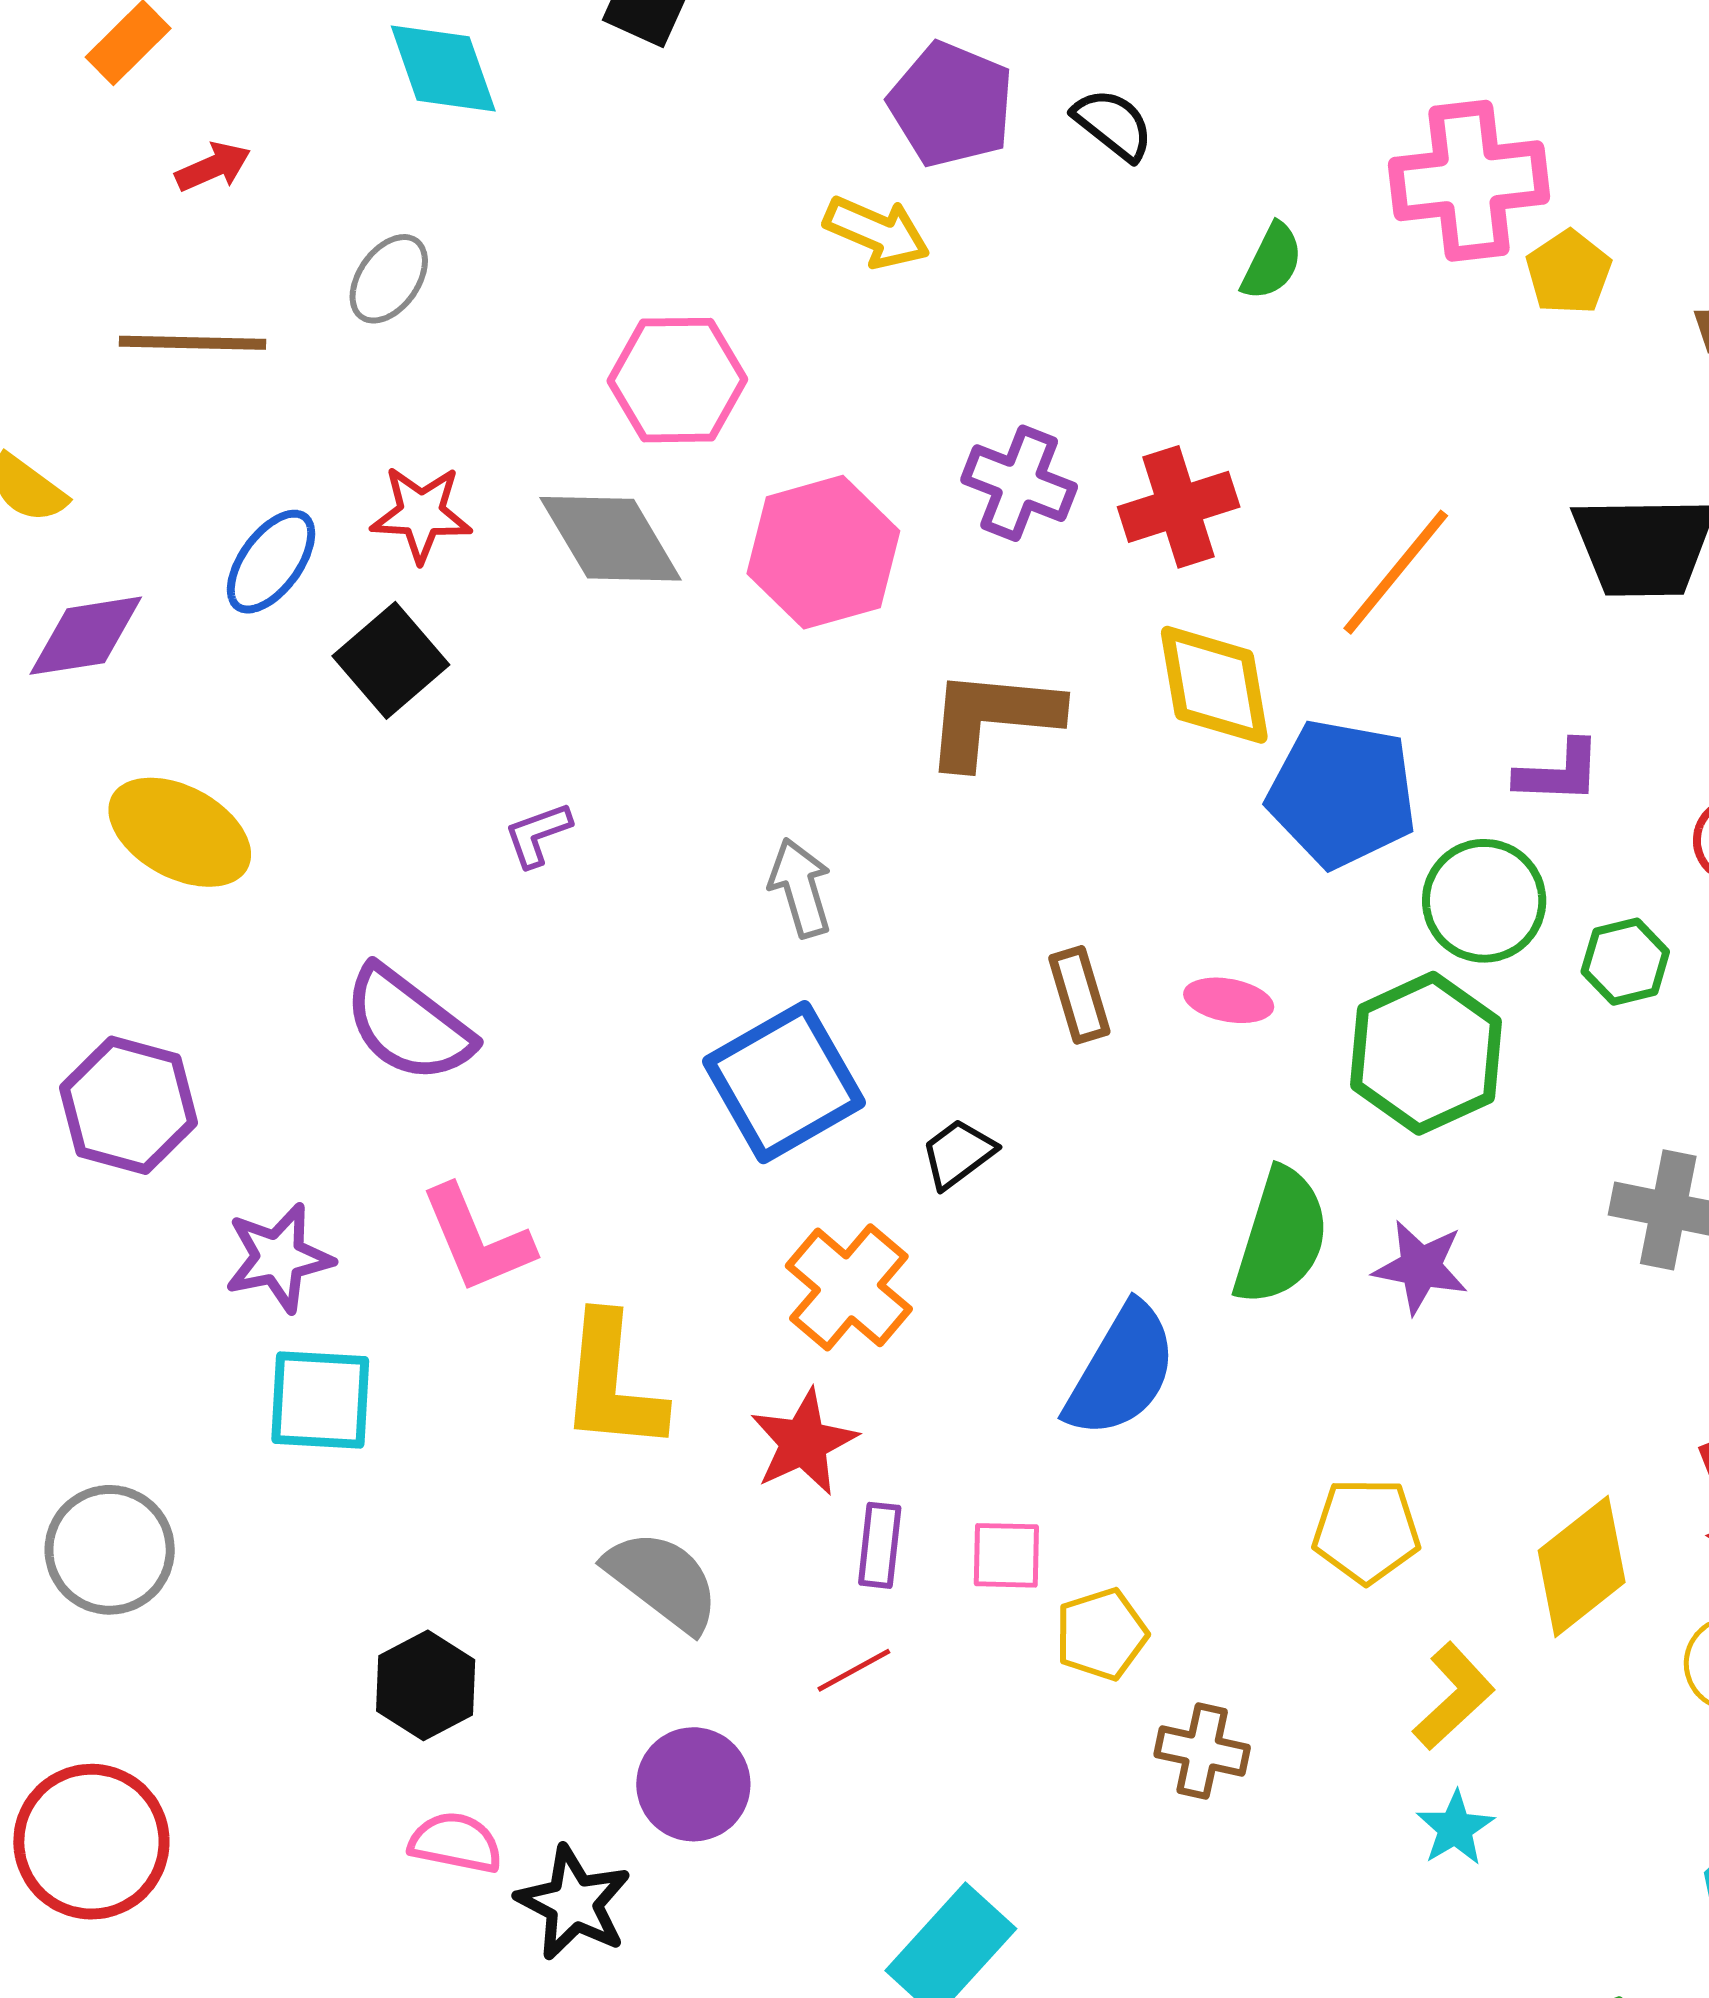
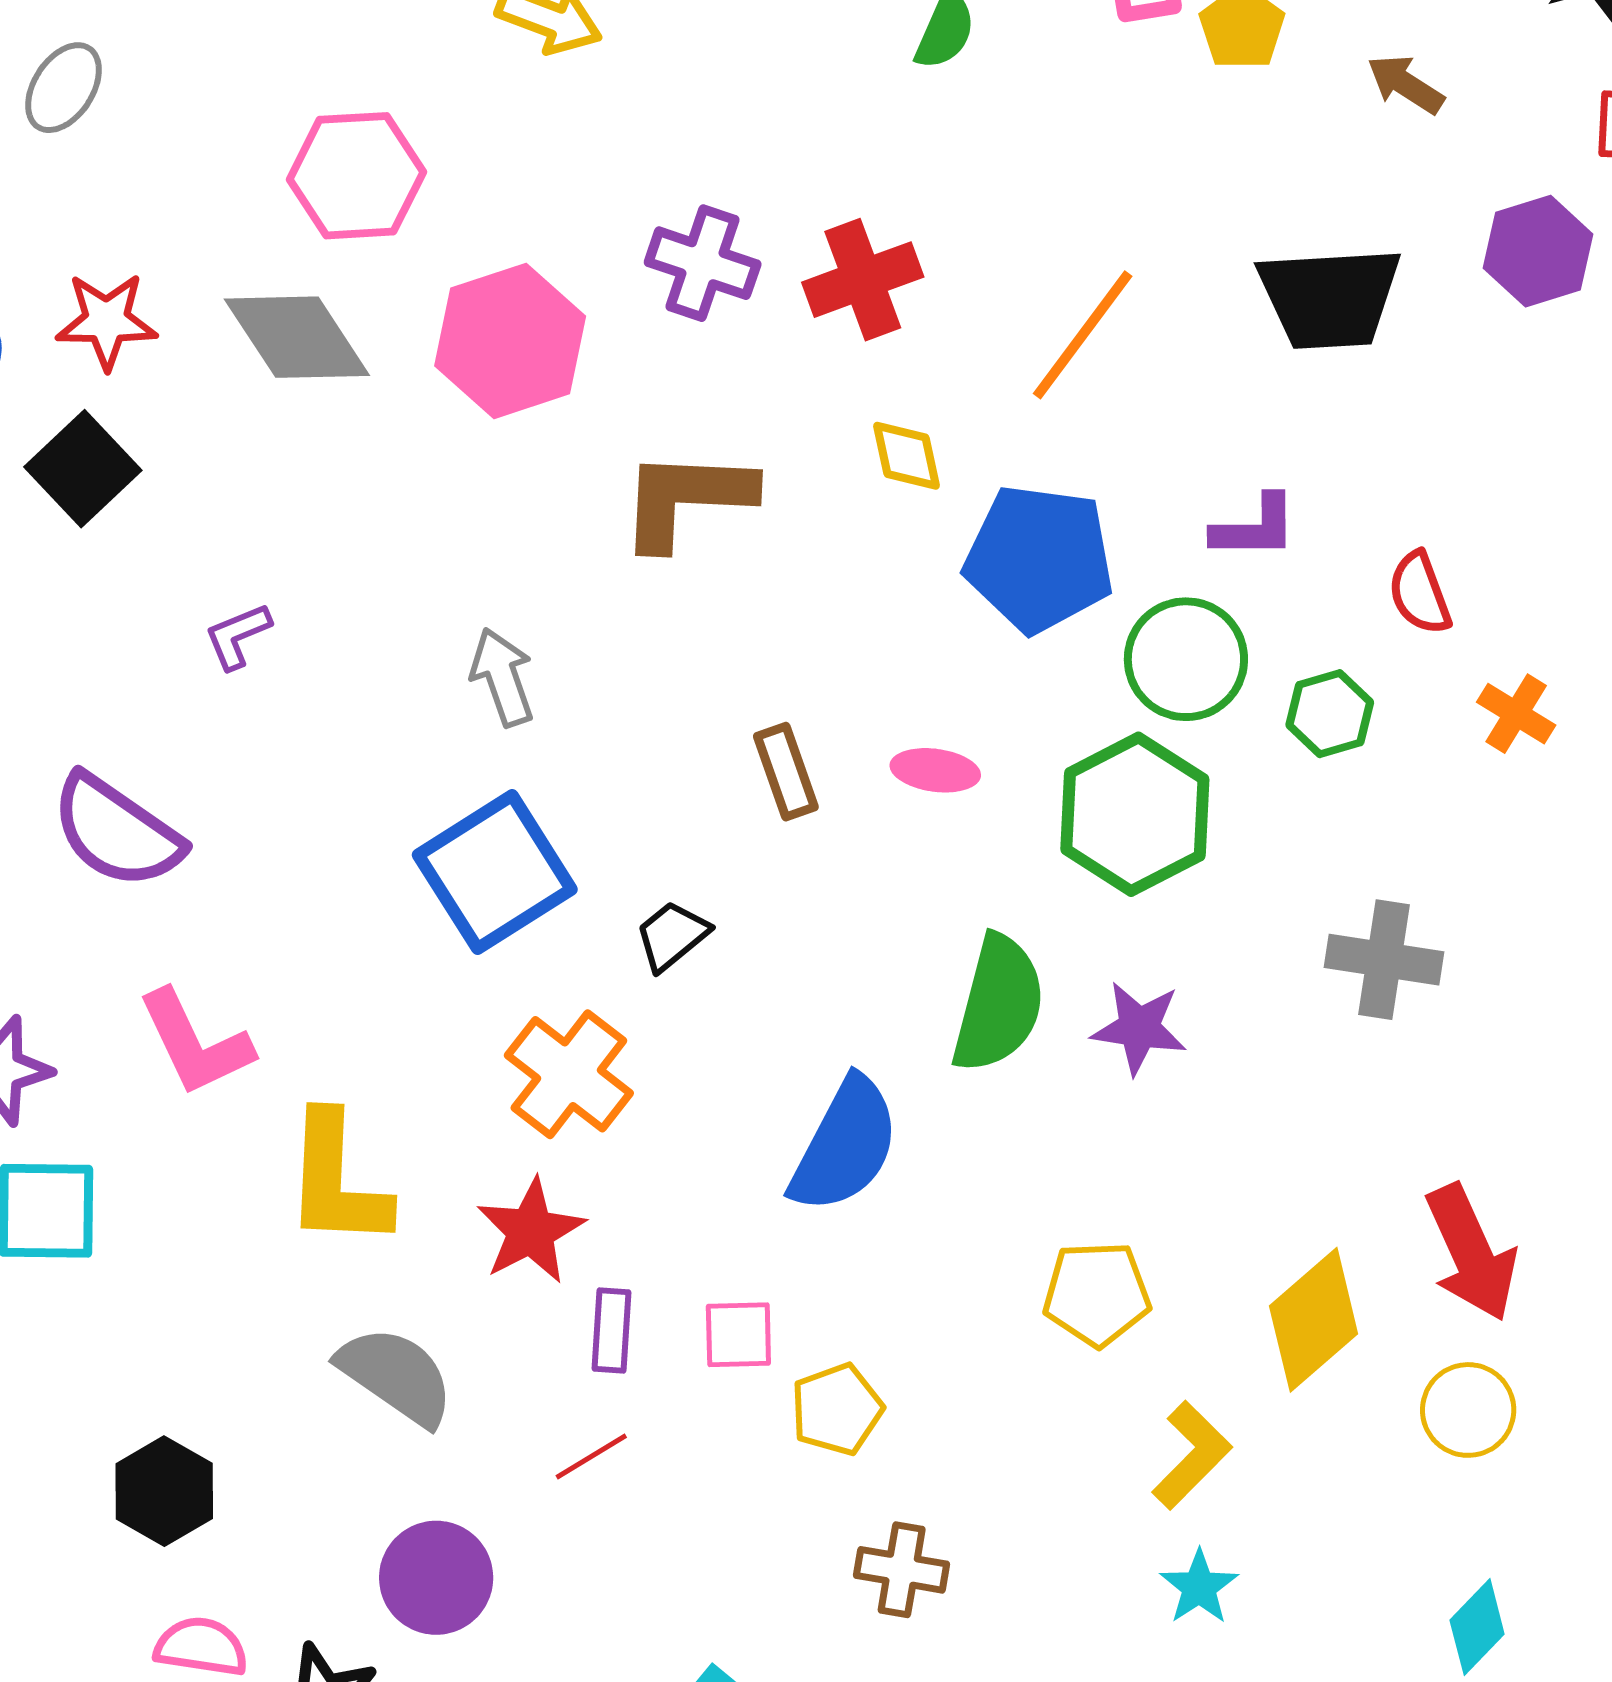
yellow diamond: (1214, 685) -> (907, 456), size x0.6
brown cross: (1202, 1751) -> (902, 1570), moved

